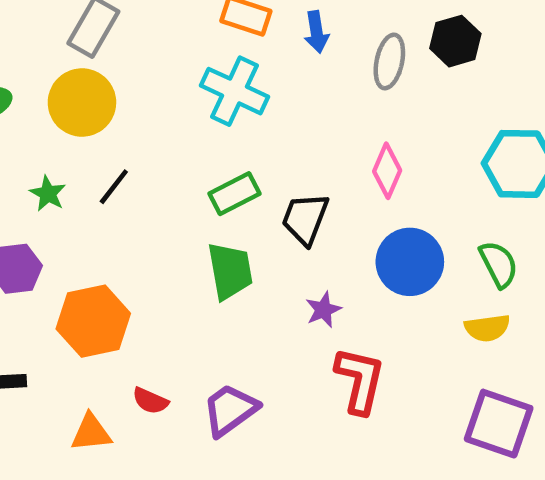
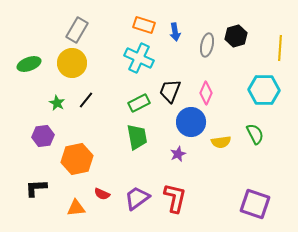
black trapezoid: (305, 219) -> (170, 91), moved
blue circle: (410, 262) -> (191, 122), moved
yellow semicircle: (487, 328) -> (221, 142), moved
red L-shape: (360, 380) -> (175, 198), moved

